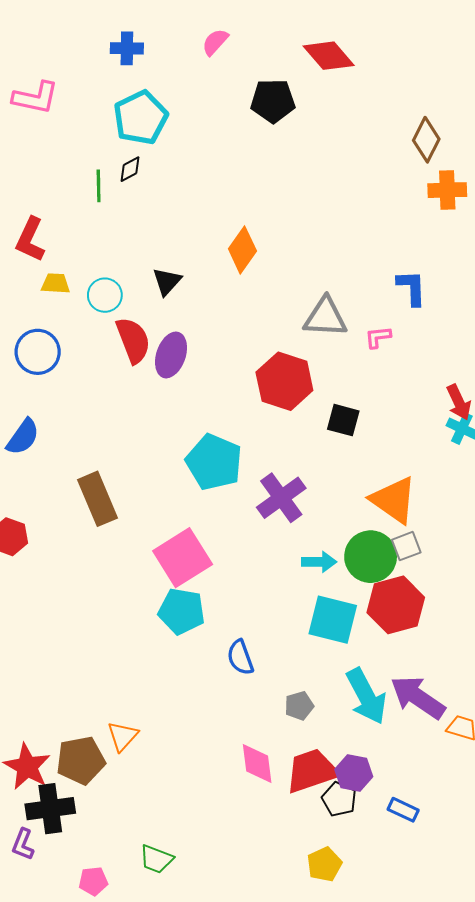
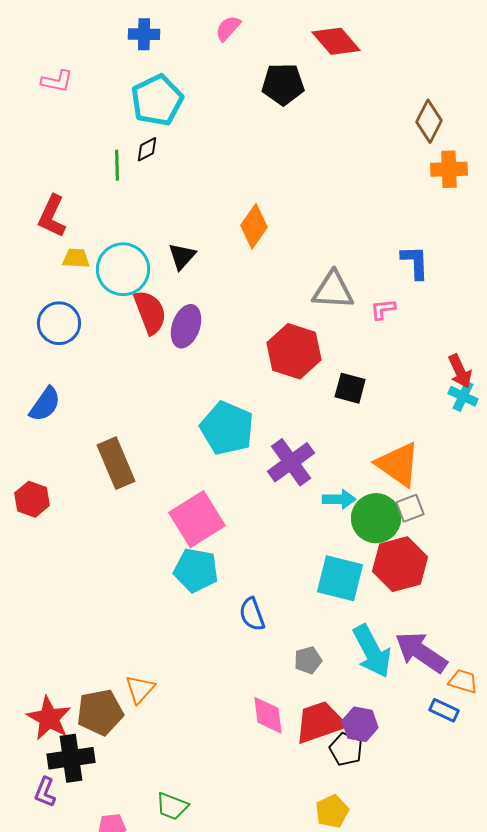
pink L-shape: (36, 98) -> (57, 81), size x0.7
cyan circle: (105, 295) -> (123, 269), size x1.6
cyan arrow: (319, 562) -> (339, 499), moved
blue rectangle: (403, 810) -> (444, 710), moved

